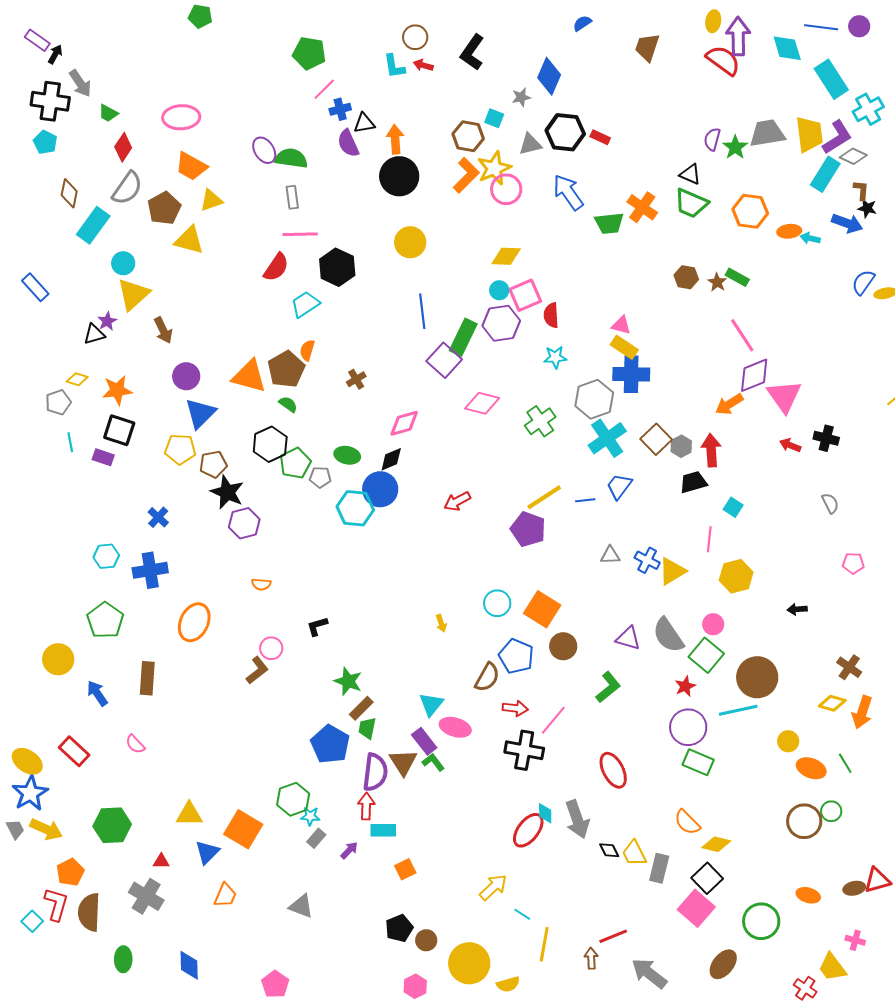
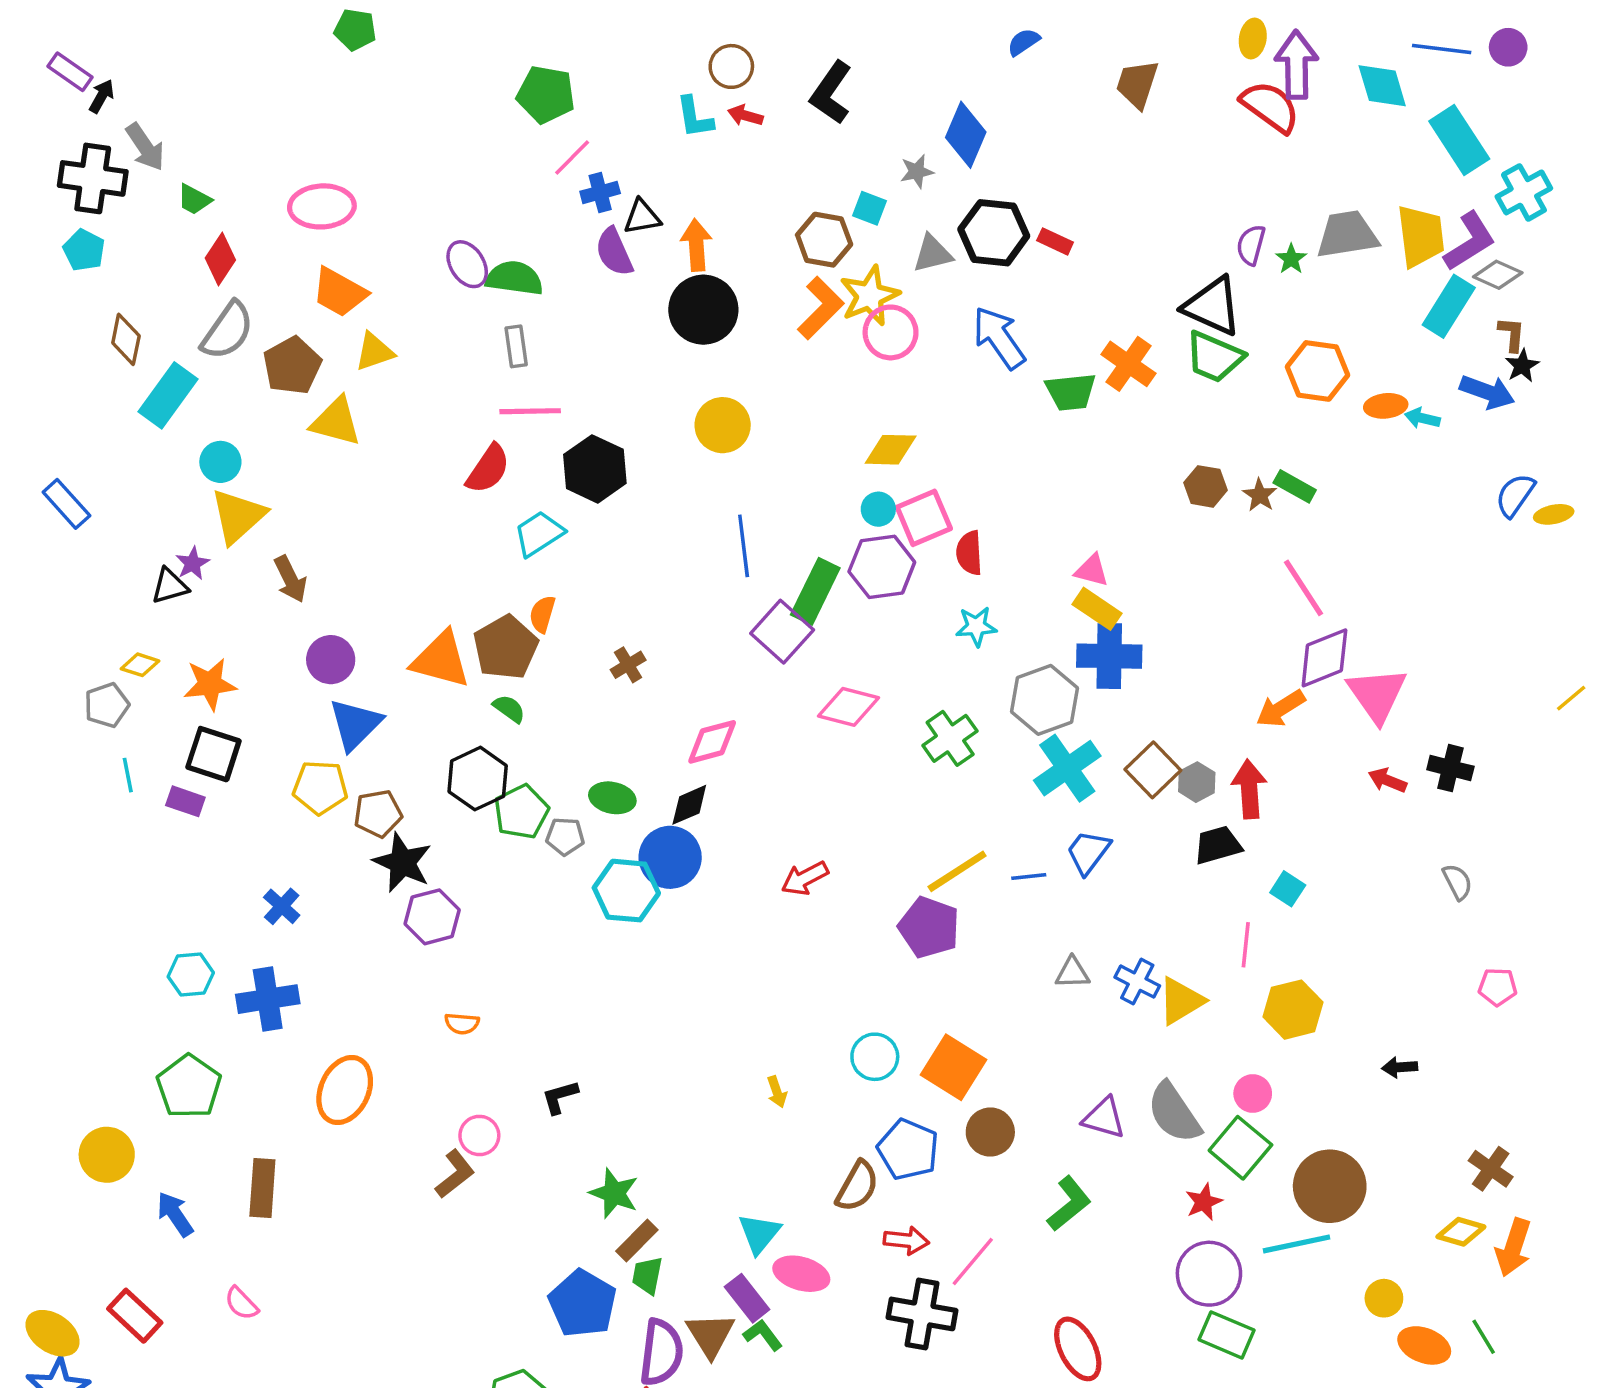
green star: (735, 147) -> (1291, 259), size x0.7
black triangle: (690, 174) -> (1212, 306), size x1.6
black star: (867, 208) -> (1522, 366), turned 30

